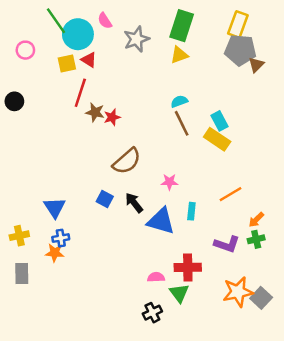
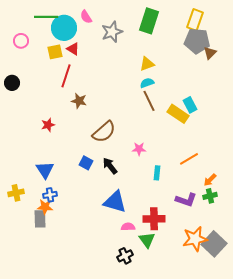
green line: (56, 21) -> (46, 17), turned -55
yellow triangle: (179, 55) -> (147, 64), moved
brown star: (95, 112) -> (79, 101), moved
red star: (112, 117) -> (48, 125), moved
cyan rectangle: (220, 121) -> (190, 105), moved
blue triangle: (161, 221) -> (115, 202), moved
gray rectangle: (22, 274) -> (40, 219), moved
gray square: (261, 298) -> (214, 244), size x1.4

